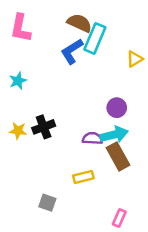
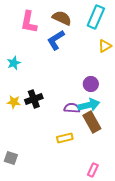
pink L-shape: (21, 28) -> (29, 22), moved
cyan rectangle: (95, 38) -> (96, 17), moved
gray square: (47, 203) -> (11, 158), moved

